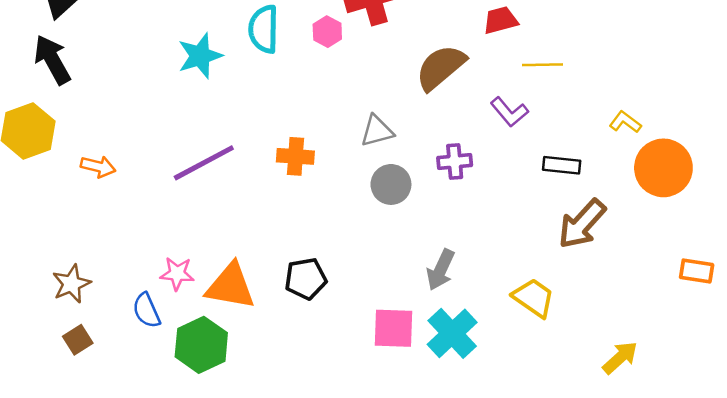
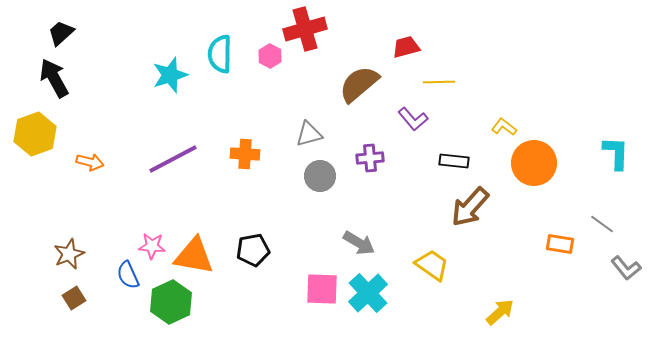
gray arrow: (441, 270) -> (359, 243), turned -84

